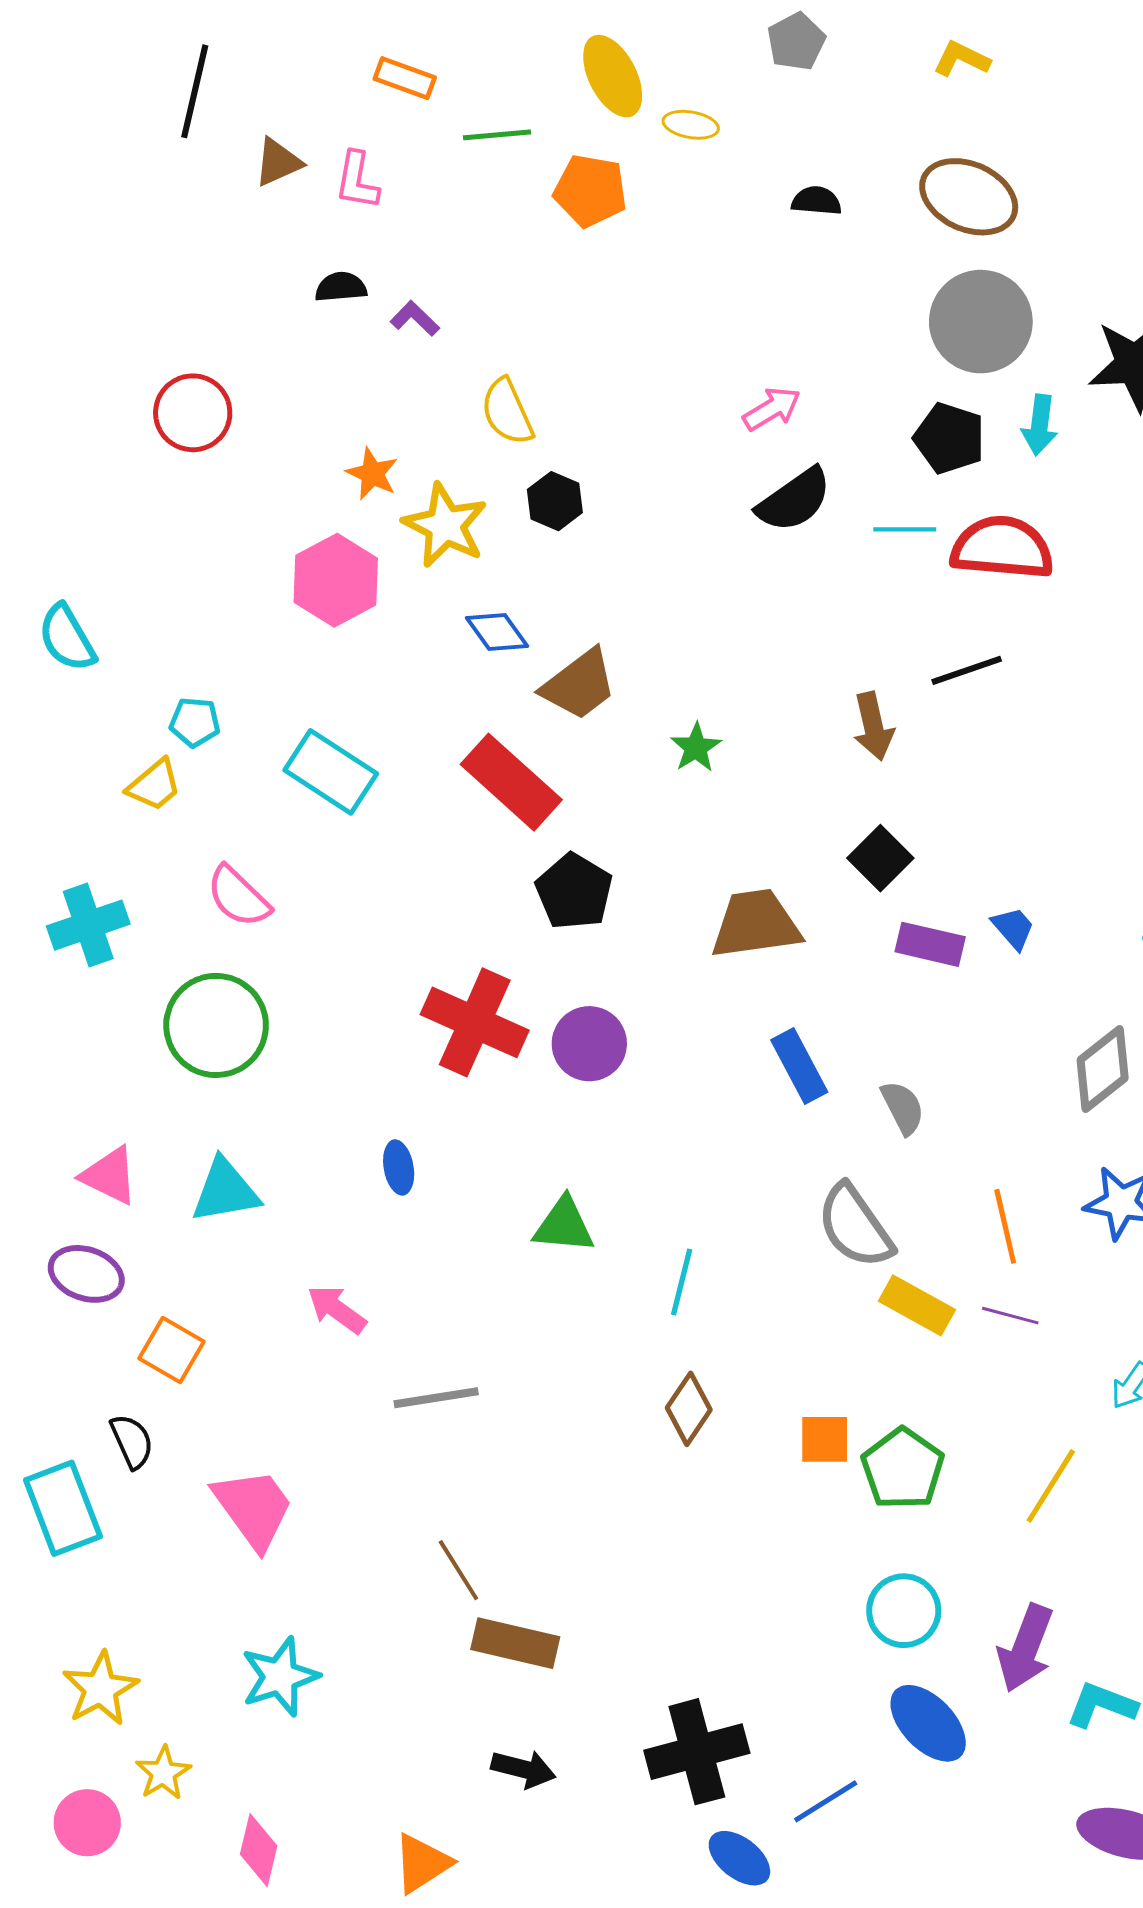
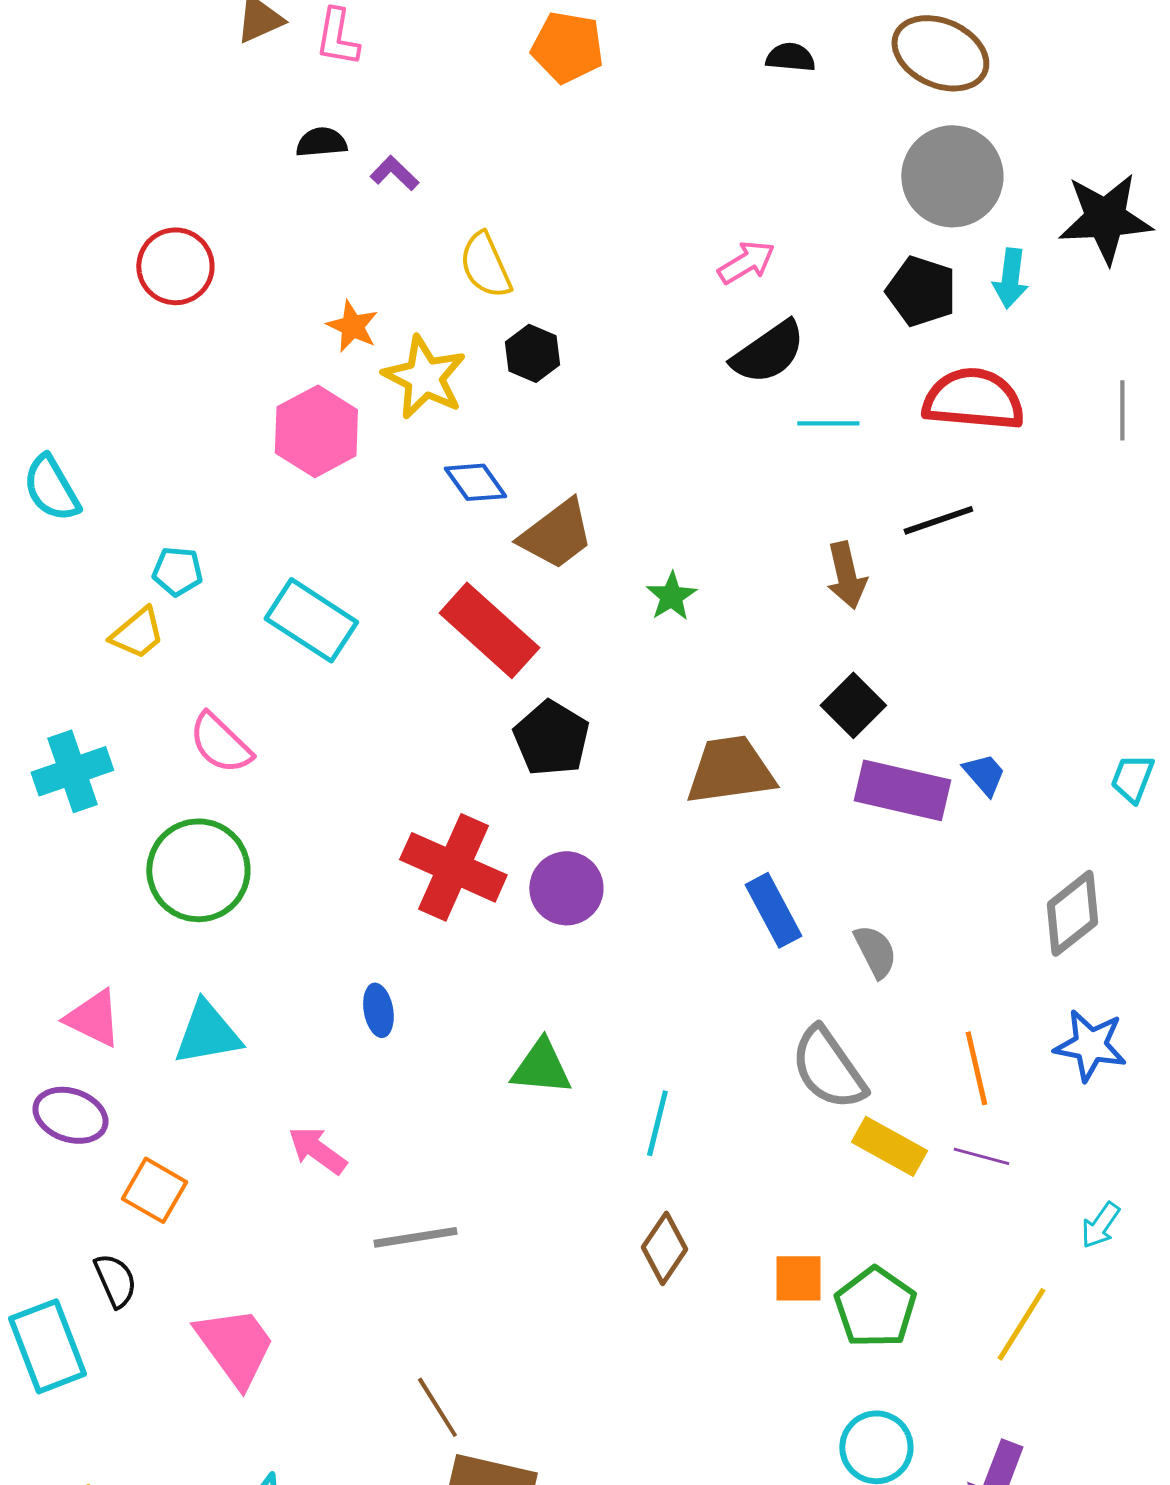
cyan line: (905, 529) -> (828, 423), moved
purple rectangle: (930, 944) -> (902, 790), size x1.4

